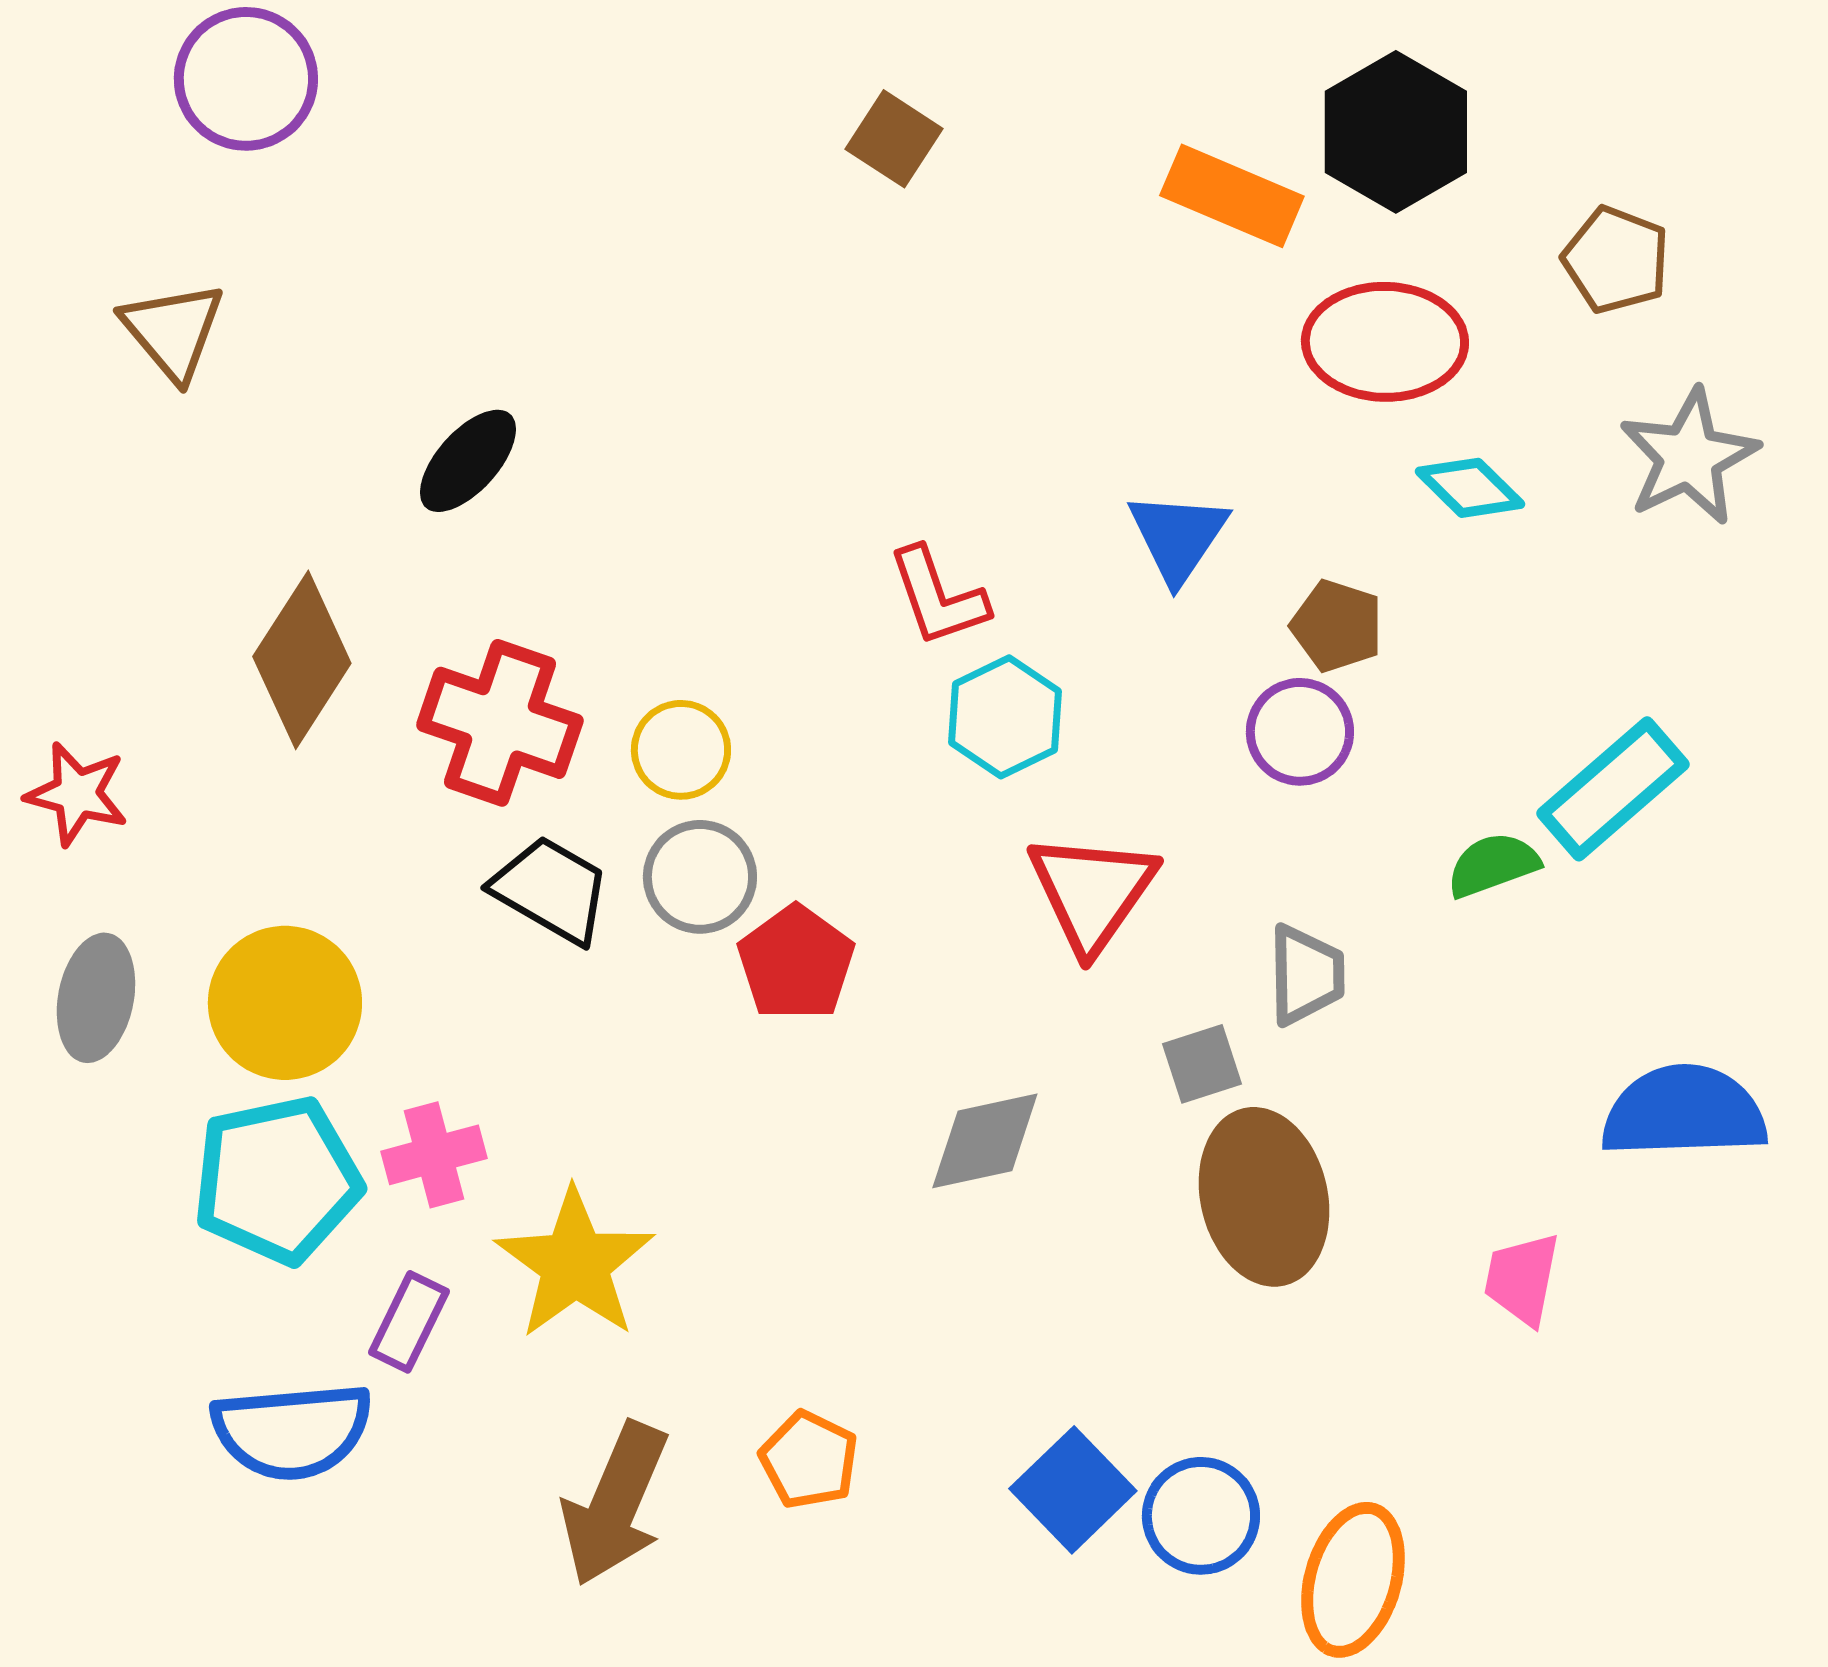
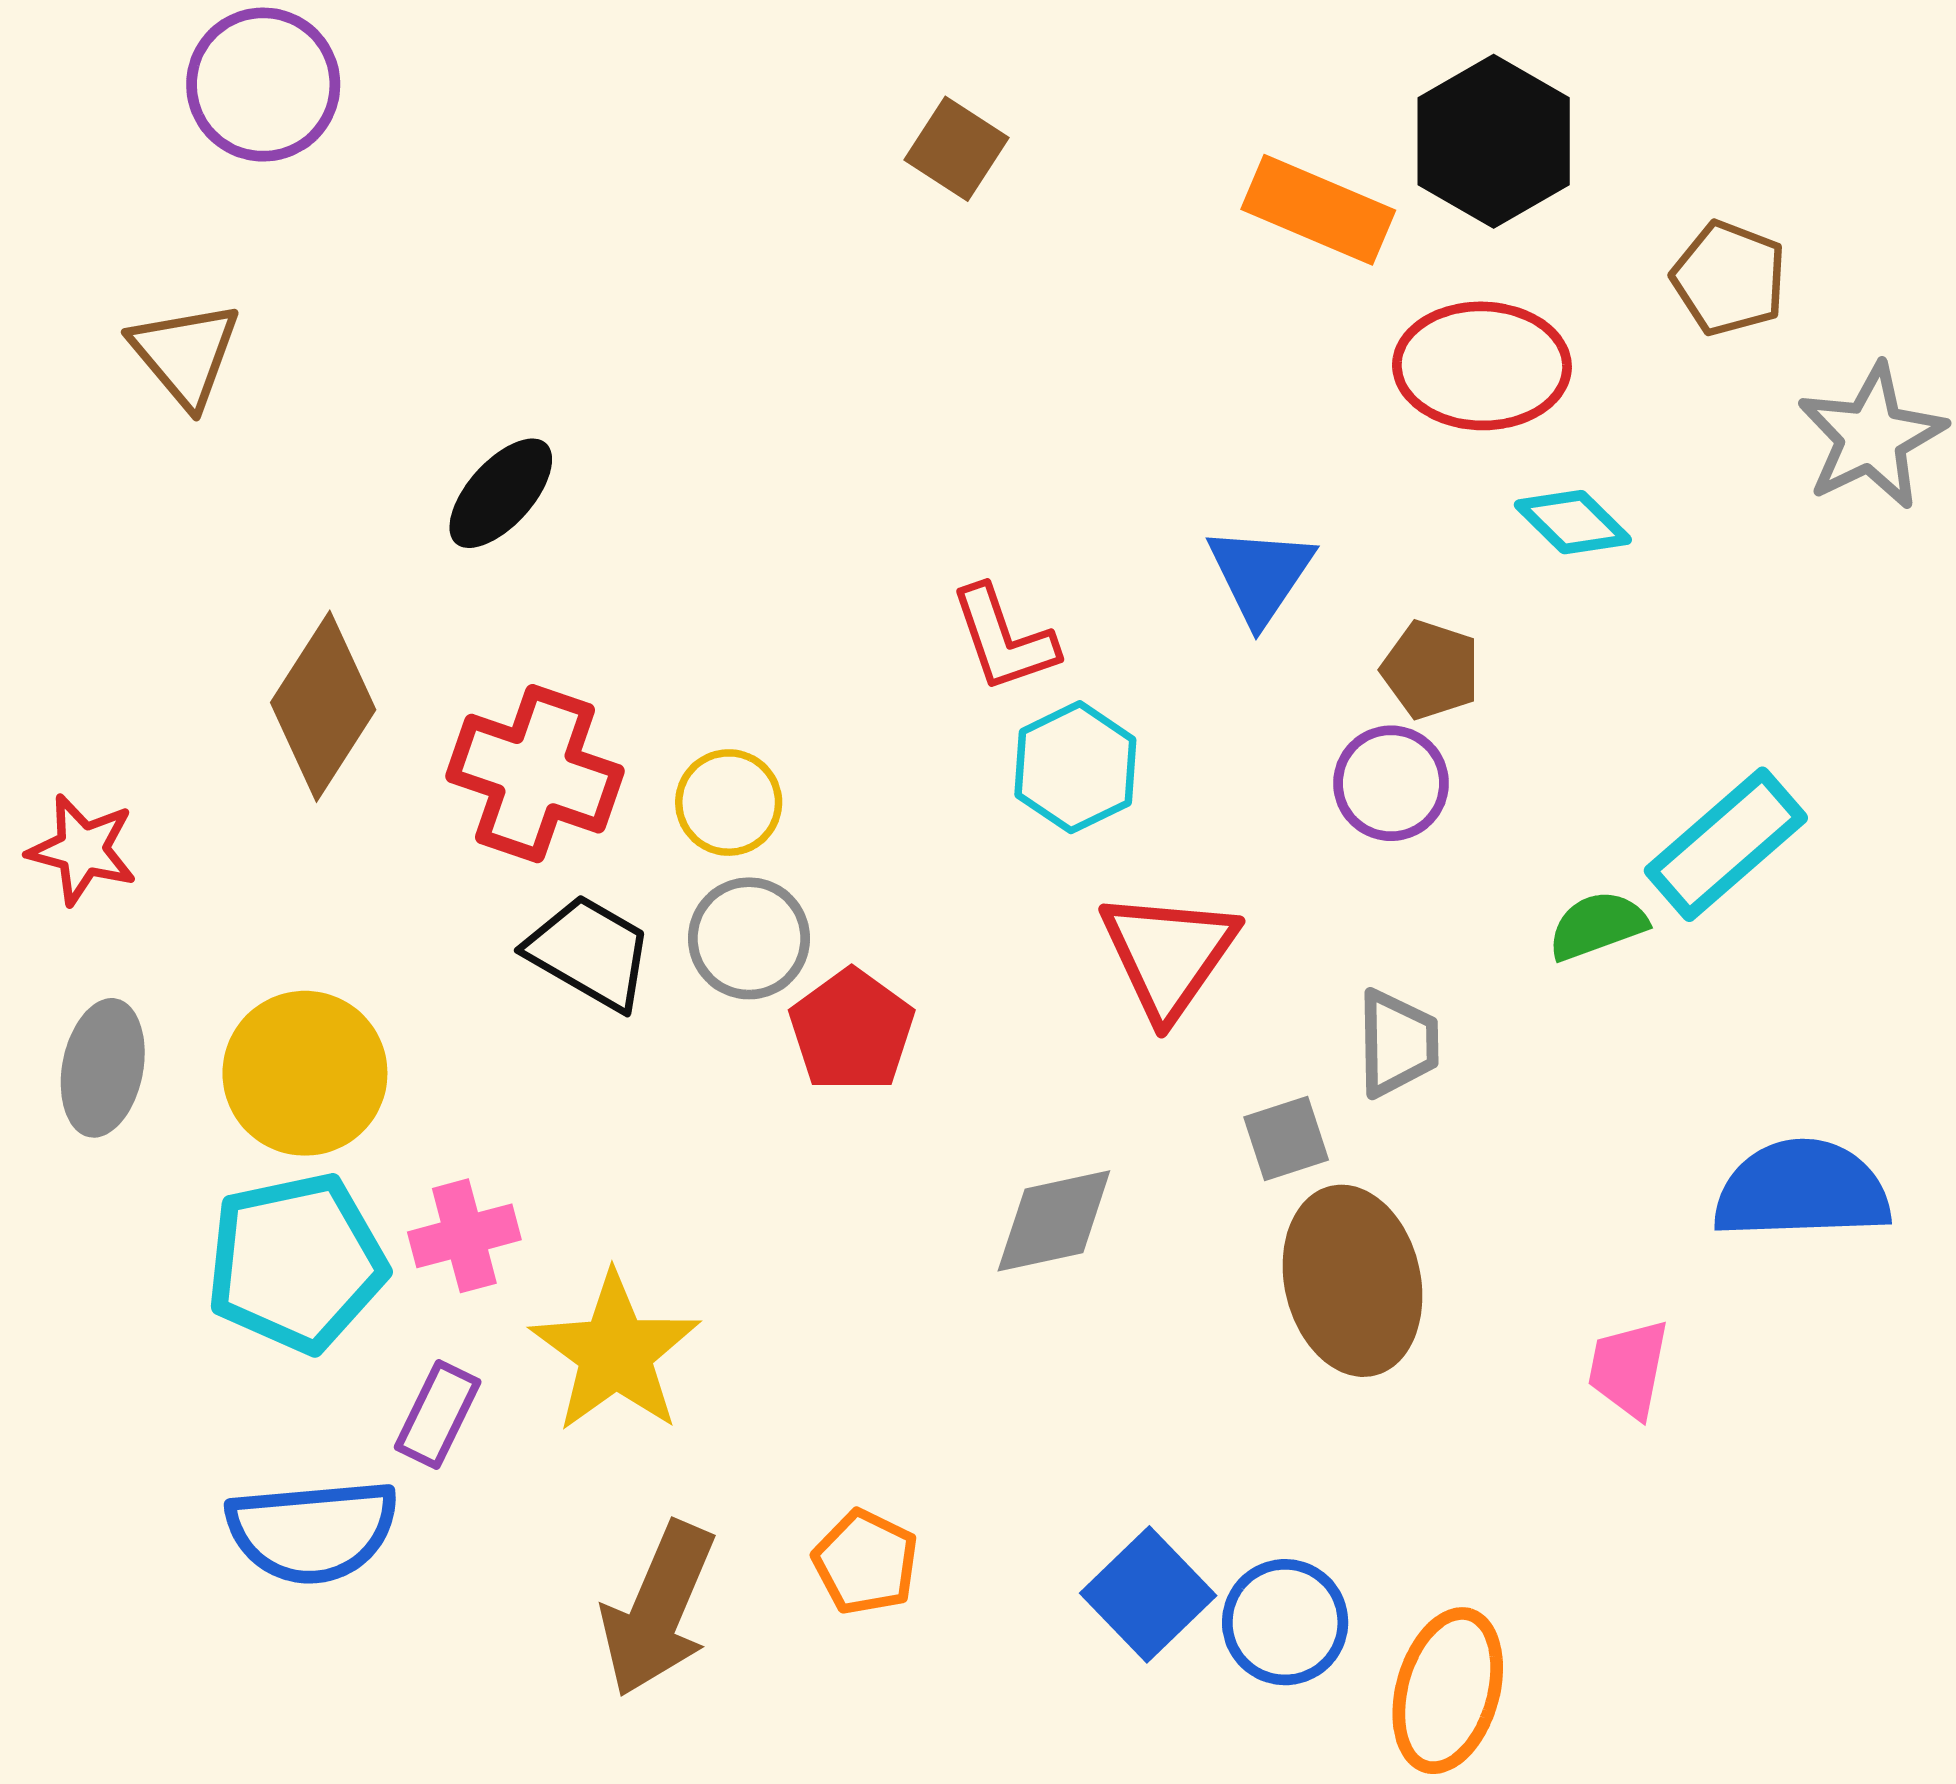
gray star: (1689, 457) -> (1871, 437), moved

